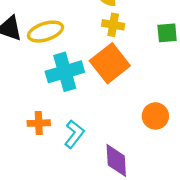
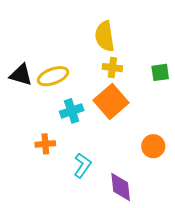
cyan cross: (65, 72) -> (72, 111), size x0.7
orange cross: (39, 123) -> (45, 144), moved

